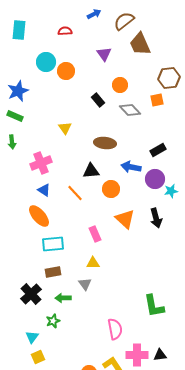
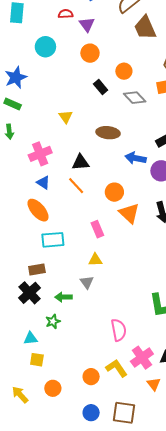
purple triangle: (104, 54) -> (87, 24), moved
orange circle: (66, 71) -> (90, 53), moved
black triangle: (91, 171) -> (80, 162), moved
orange circle: (111, 189) -> (114, 192), moved
brown rectangle: (53, 272) -> (37, 269), moved
cyan triangle: (32, 337) -> (31, 338), turned 48
pink cross: (137, 355) -> (142, 358), turned -35
yellow square: (38, 357) -> (37, 360), turned 32

